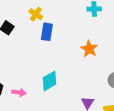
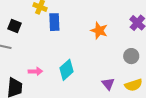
pink arrow: (19, 92) -> (35, 71), moved

